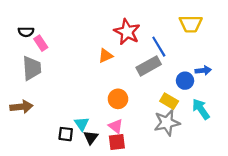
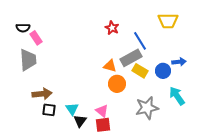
red star: (127, 32) -> (112, 28), size x0.6
orange triangle: (105, 56) -> (110, 66), moved, turned 40
orange circle: (118, 99) -> (117, 84), moved
yellow rectangle: (169, 101) -> (140, 71), moved
brown arrow: (21, 107) -> (42, 94), moved
black square: (66, 134) -> (49, 110), moved

